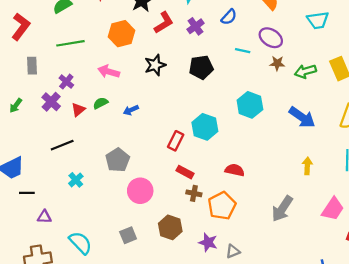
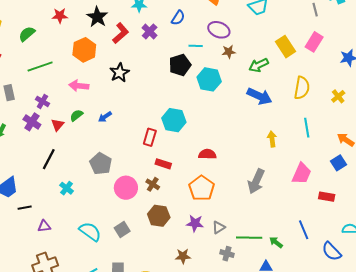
black pentagon: (201, 67) -> (180, 65), moved
green arrow: (305, 71) -> (259, 65), moved
cyan hexagon: (250, 105) -> (209, 79), moved
black line: (62, 145) -> (49, 159), turned -30
brown cross: (194, 193) -> (153, 184), moved, turned 32
cyan semicircle: (80, 243) -> (90, 232), moved

